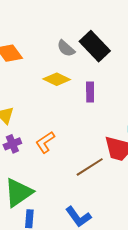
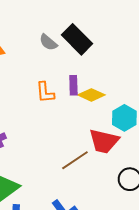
yellow diamond: (57, 79) -> (91, 95), moved
orange L-shape: (45, 142) -> (45, 92), moved, turned -60

